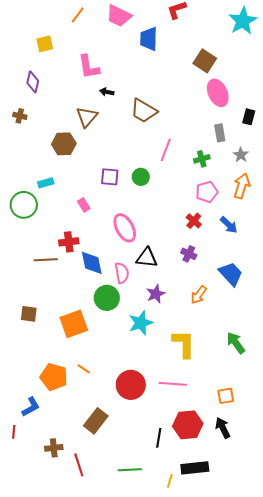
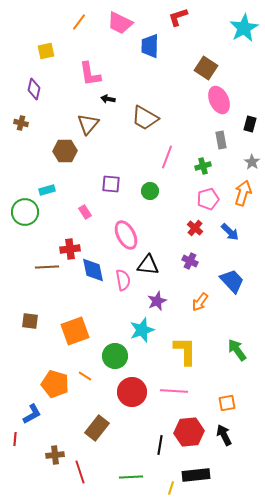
gray star: (241, 155) -> (252, 162), moved
green circle: (141, 177) -> (150, 191), moved
green circle: (107, 298) -> (115, 356), moved

